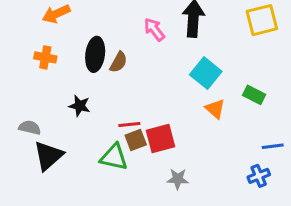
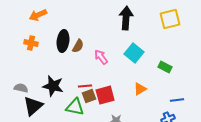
pink arrow: (154, 29) -> (101, 57), moved
black star: (80, 106) -> (53, 86), moved, size x1.5
orange triangle: (215, 109) -> (140, 89), moved, turned 48

